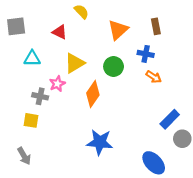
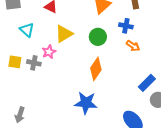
cyan triangle: (32, 58) -> (27, 30), turned 42
orange diamond: (93, 94) -> (96, 69), moved
yellow square: (31, 120) -> (15, 62), moved
gray arrow: (24, 156) -> (20, 115), turned 49

